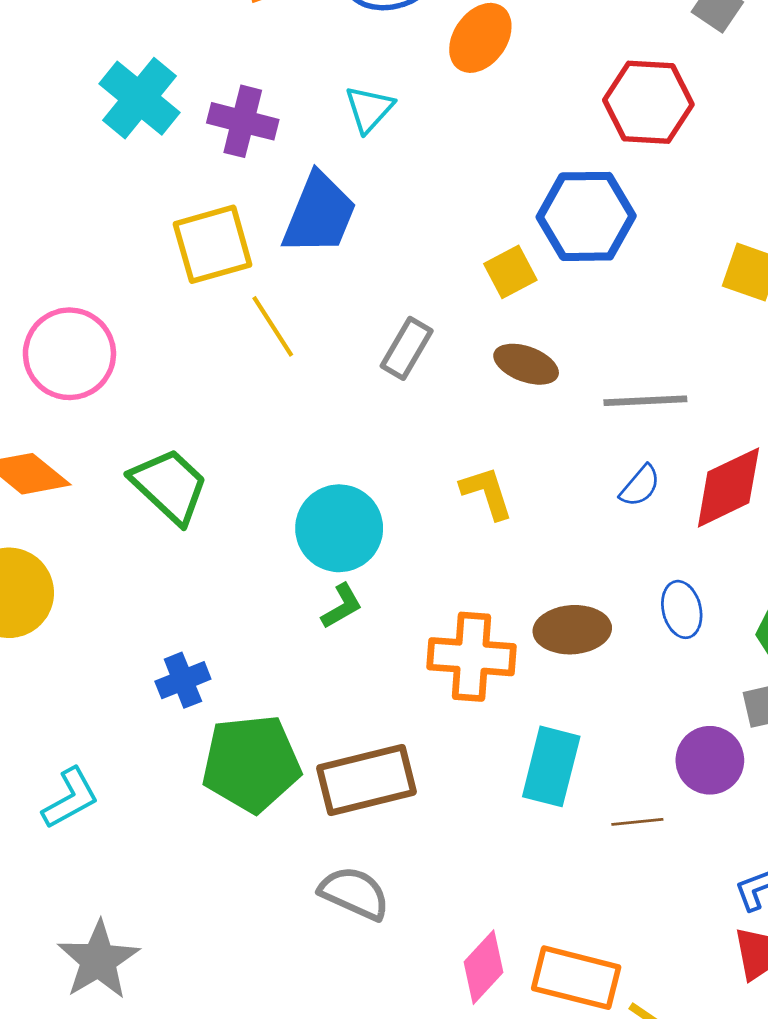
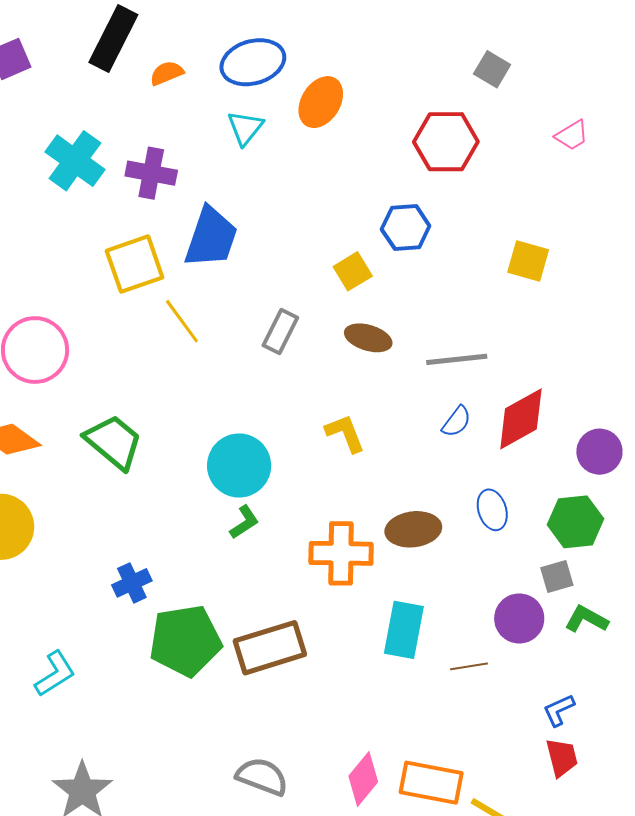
cyan triangle: (369, 109) -> (245, 128), moved
blue hexagon: (586, 216) -> (406, 228), size x0.7
gray semicircle: (354, 893) -> (262, 777), moved

